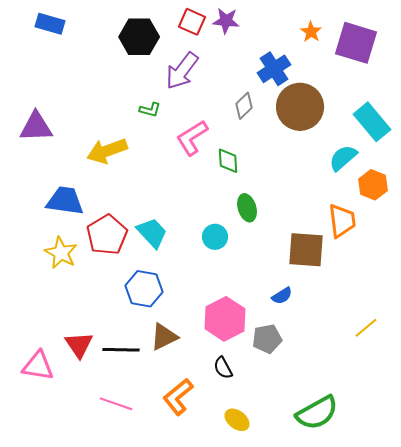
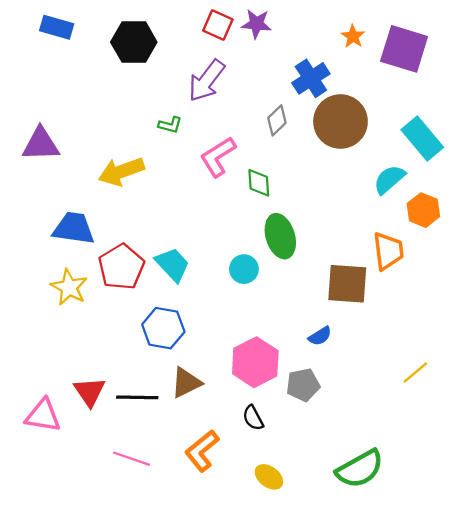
black hexagon: (139, 37) -> (134, 42), moved
green ellipse: (247, 208) -> (280, 236), size x1.4

